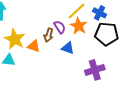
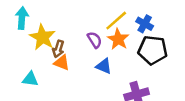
brown arrow: (49, 35) -> (58, 49), moved
yellow star: (15, 39) -> (42, 37), moved

